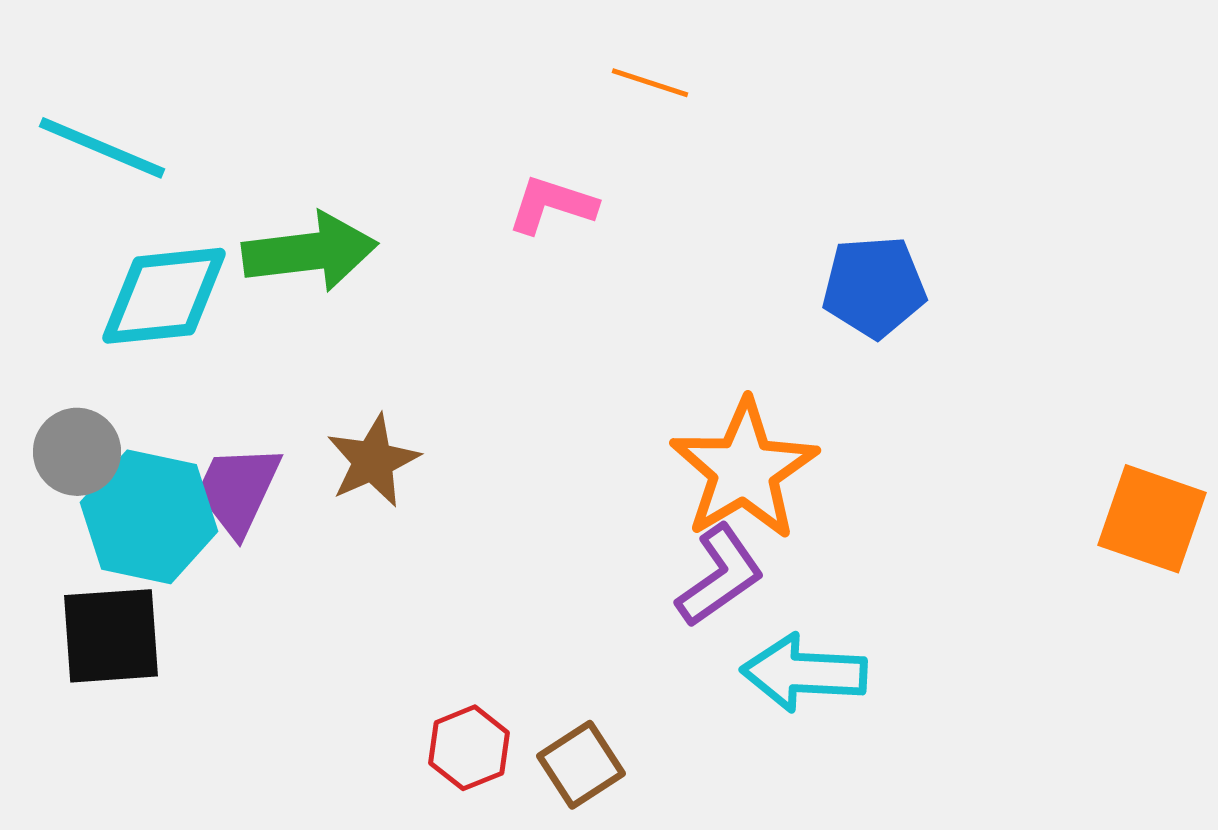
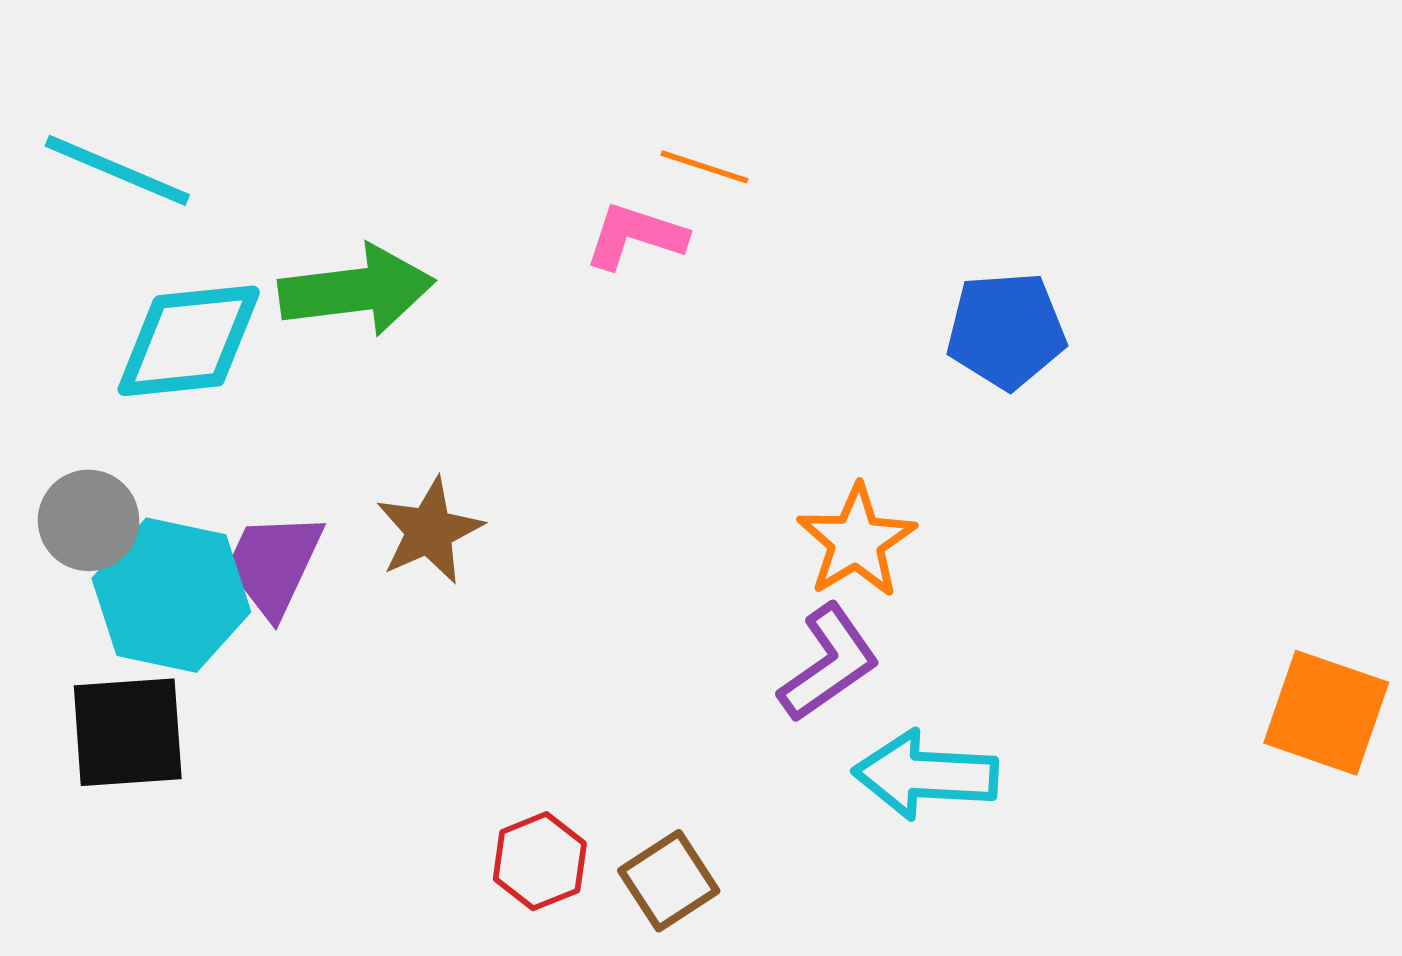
orange line: (650, 83) -> (704, 167), moved
orange star: (744, 470) -> (856, 541), size x0.7
orange square: (1152, 519) -> (1326, 713), moved

